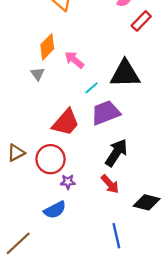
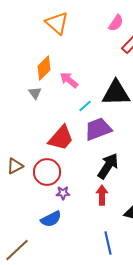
red arrow: (110, 184) -> (102, 195), turned -138

